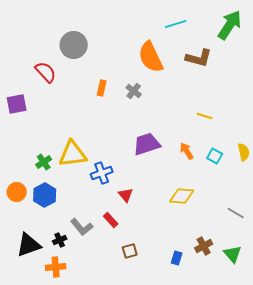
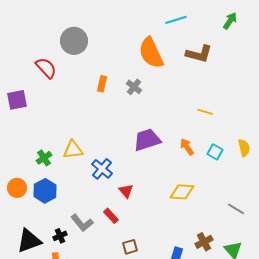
green arrow: (230, 25) -> (230, 21), size x0.6
yellow triangle: (73, 154) -> (73, 150), size x0.7
blue cross: (102, 173) -> (102, 169), turned -30

